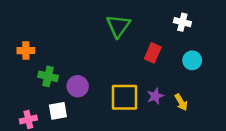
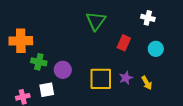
orange cross: (26, 51) -> (21, 41), size x1.6

